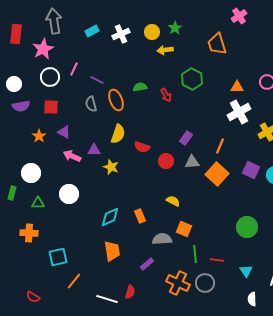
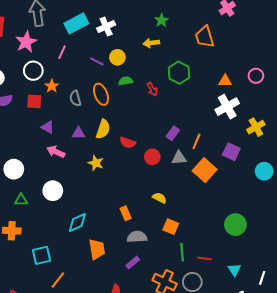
cyan rectangle: (92, 31) -> (76, 23), size x1.6
yellow circle: (152, 32) -> (117, 57), moved
pink line: (74, 69) -> (62, 52), moved
purple line: (97, 80) -> (97, 61), moved
orange star: (39, 136) -> (52, 86), moved
orange line: (220, 146) -> (196, 141), moved
purple triangle: (94, 150) -> (78, 133), moved
purple square: (251, 170) -> (231, 152), moved
cyan diamond: (110, 217) -> (77, 223), moved
gray semicircle: (162, 239) -> (137, 237), moved

